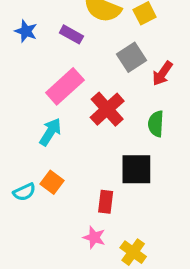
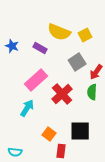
green semicircle: (156, 124) -> (92, 92), moved
orange square: (52, 182) -> (49, 134), moved
cyan semicircle: (24, 192) -> (15, 152), moved, turned 32

